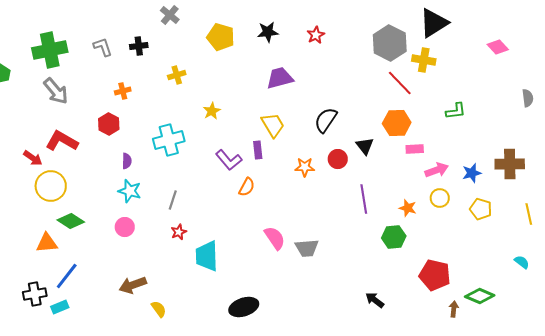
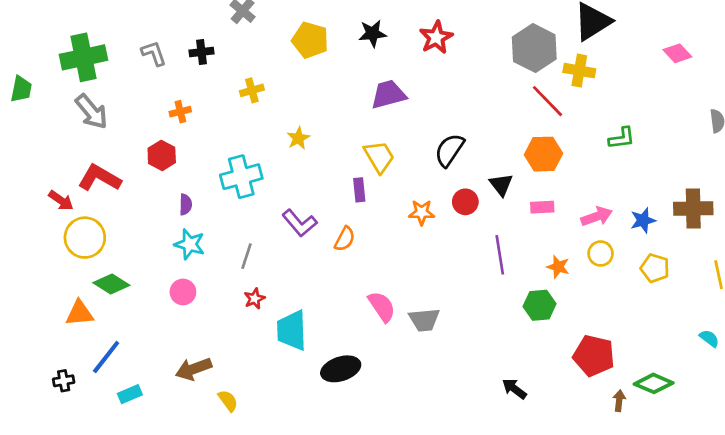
red star: (316, 35) -> (436, 37), size x1.4
pink rectangle: (415, 149) -> (542, 207), moved
purple L-shape: (229, 160) -> (300, 223), moved
black cross: (35, 294) -> (64, 381), size x0.7
cyan rectangle: (60, 307) -> (130, 394), moved
black ellipse: (244, 307) -> (341, 369), moved

